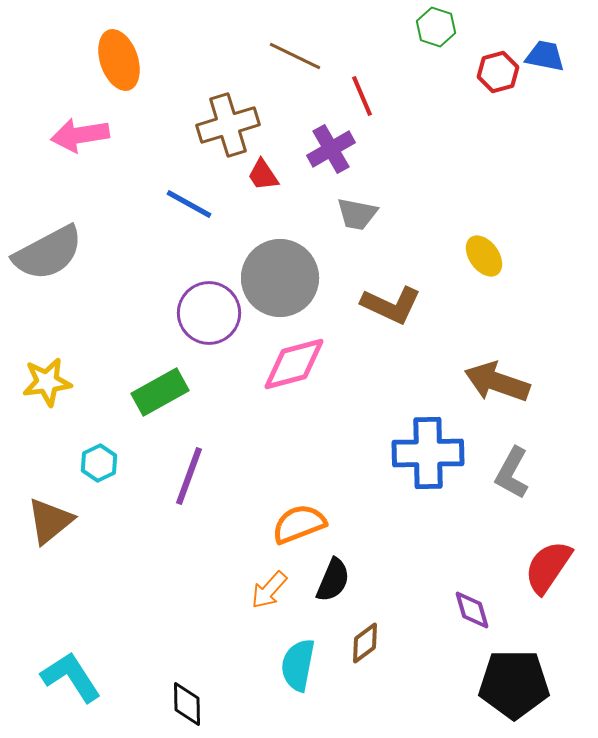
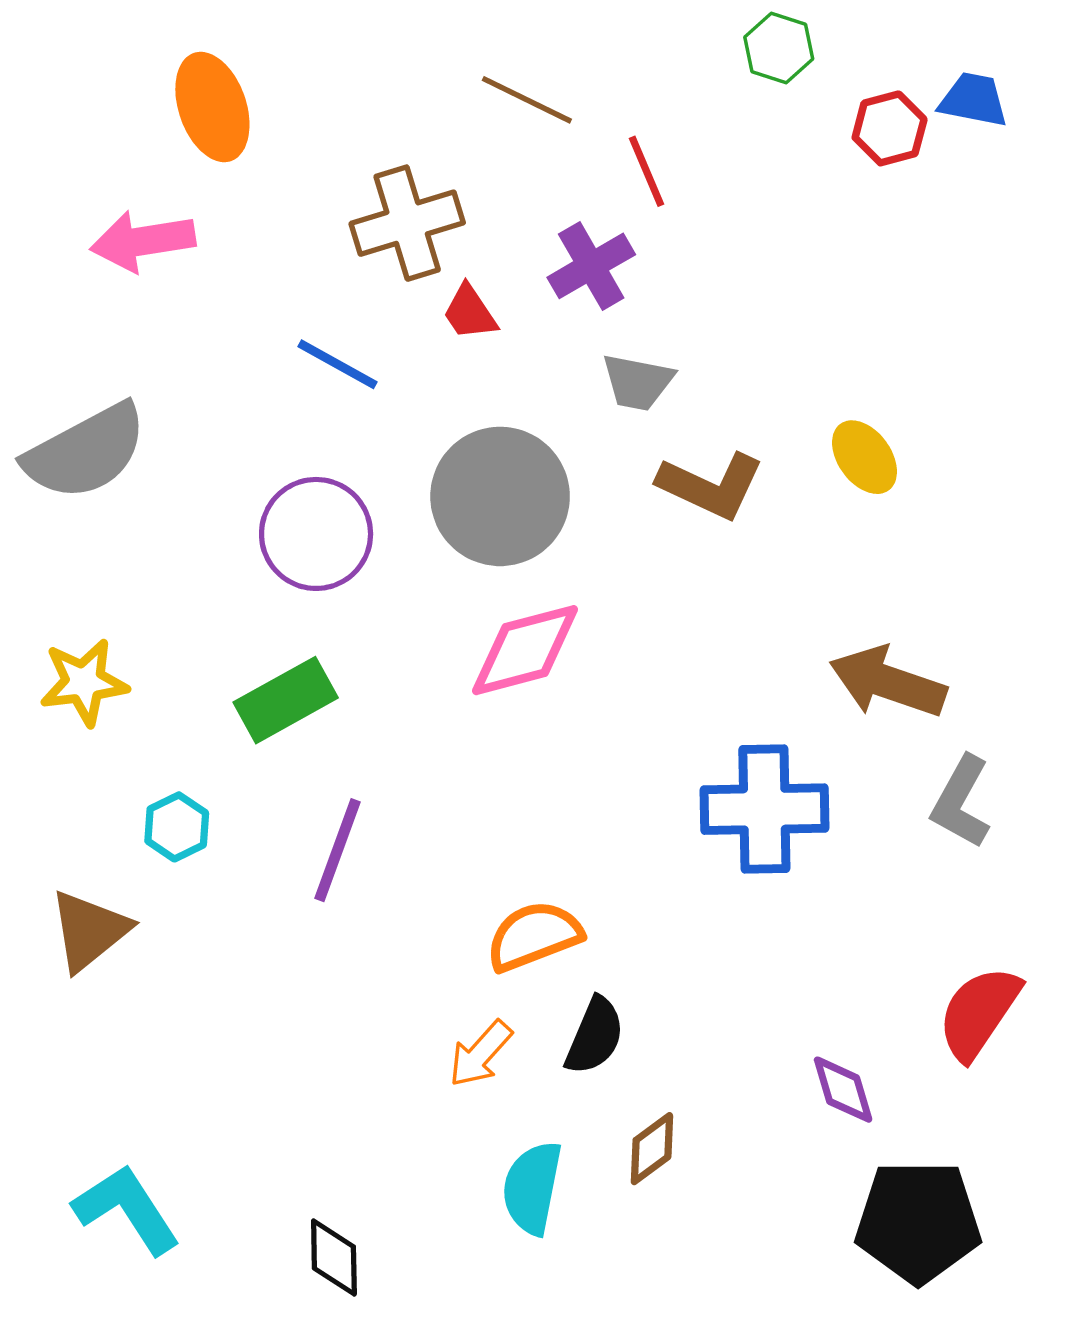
brown L-shape: (391, 305) -> (711, 486), moved
purple circle: (209, 313) -> (316, 534), moved
gray L-shape: (512, 473) -> (961, 802), moved

